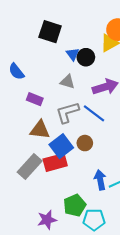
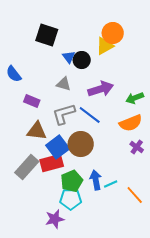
brown circle: (85, 143) -> (81, 144), size x1.6
green pentagon: (75, 205) -> (72, 181), moved
purple star: (47, 220) -> (55, 219), moved
cyan pentagon: (94, 220) -> (71, 199), moved

